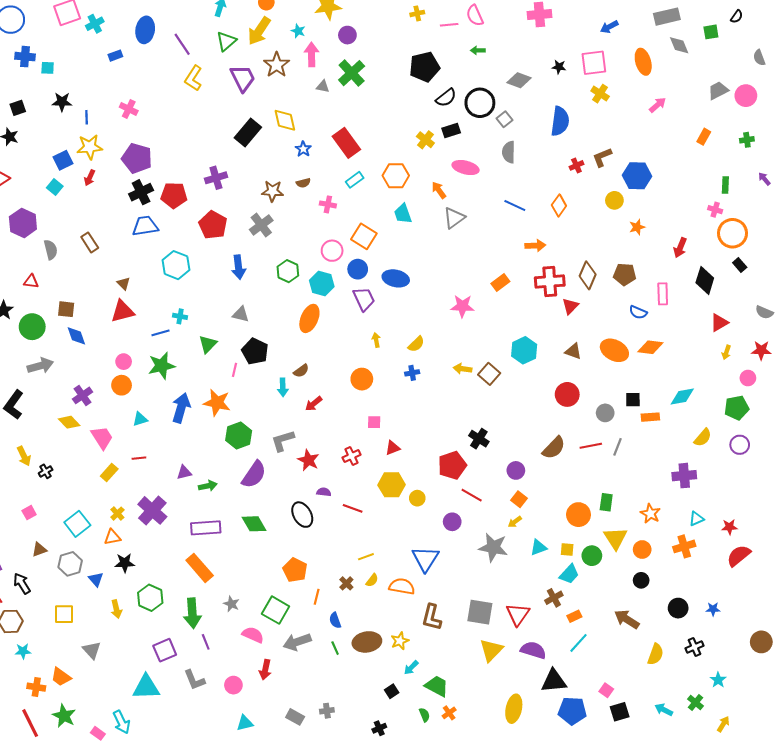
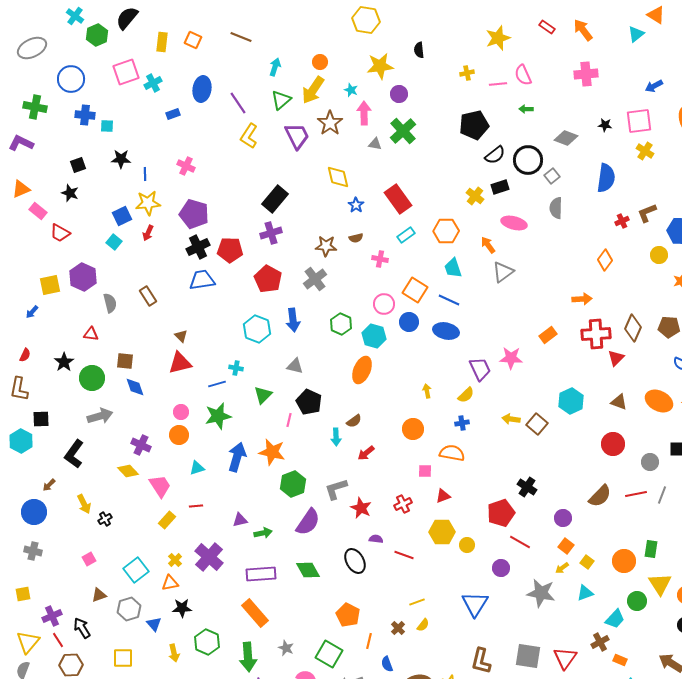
black rectangle: (248, 133) -> (275, 199), moved
blue line: (515, 205) -> (449, 300), moved
cyan hexagon: (176, 265) -> (257, 329), moved
purple trapezoid: (364, 299) -> (480, 369), moved
purple cross: (82, 395) -> (141, 445), turned -30
yellow square: (567, 550) -> (587, 562), moved, turned 32
orange semicircle: (402, 586) -> (452, 453), moved
orange rectangle: (574, 616) -> (620, 660), turned 48

